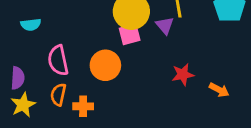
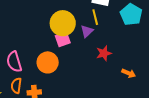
purple triangle: (165, 25) -> (87, 31), turned 32
red star: (183, 74) -> (104, 53), moved

